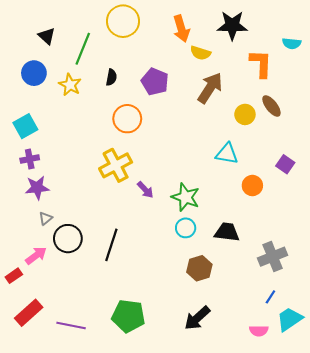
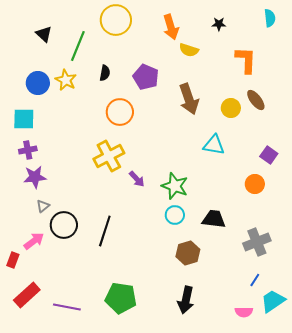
black star: (232, 25) -> (219, 24), size x0.5
cyan semicircle: (292, 43) -> (270, 18), moved, turned -102
blue circle: (34, 73) -> (38, 83), moved
brown arrow: (210, 88) -> (189, 99), moved, turned 128
cyan square: (25, 126) -> (24, 119), turned 30
orange circle: (252, 186) -> (255, 184), moved
red rectangle: (14, 276) -> (13, 260), turned -35
black arrow: (197, 318) -> (186, 300), turned -36

